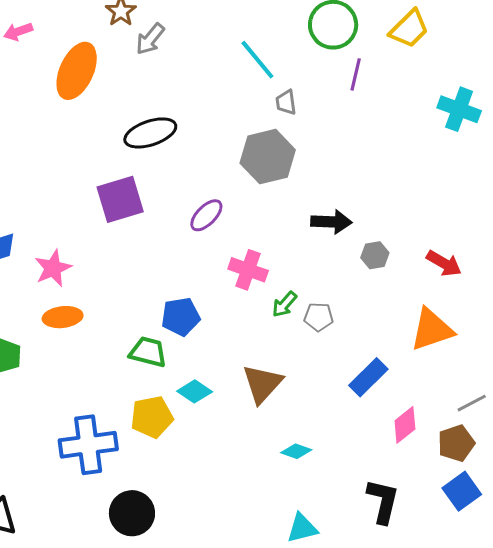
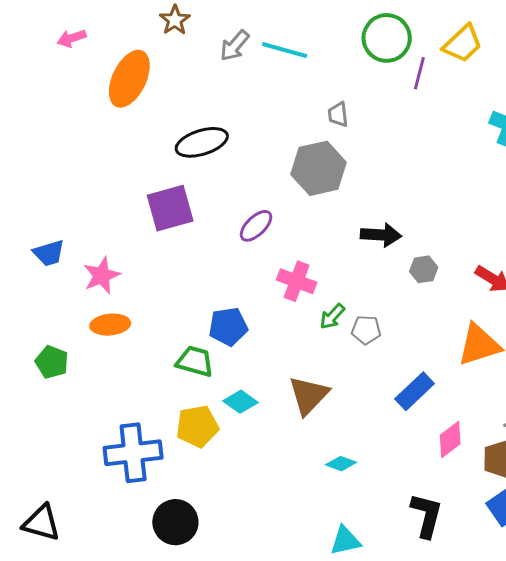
gray arrow: (150, 39) -> (235, 46), moved
cyan line: (257, 60) -> (285, 50), moved, turned -36
purple line: (356, 74) -> (419, 73), moved

